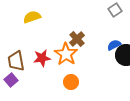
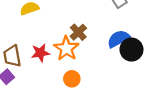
blue semicircle: (114, 45) -> (118, 39), size x1.5

